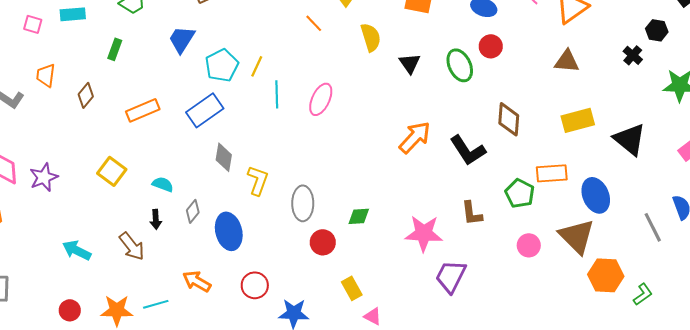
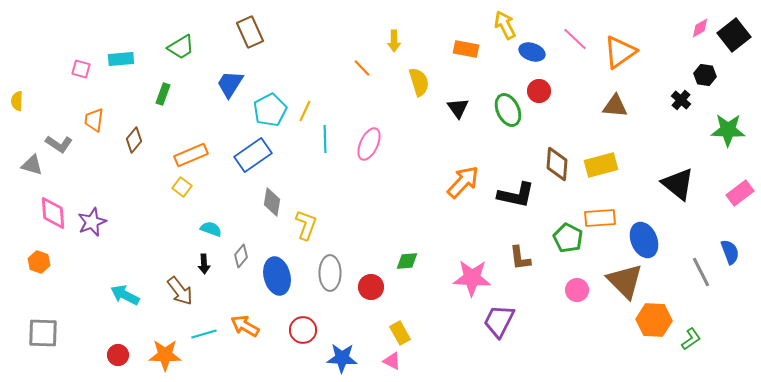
yellow rectangle: (578, 120) -> (601, 165), moved
black L-shape: (468, 150) -> (516, 195), turned -45
yellow square: (112, 171) -> (182, 187), moved, size x0.7
gray ellipse: (303, 203) -> (330, 273), moved
cyan line: (156, 304) -> (204, 334), moved
pink triangle: (373, 316) -> (392, 361), moved

